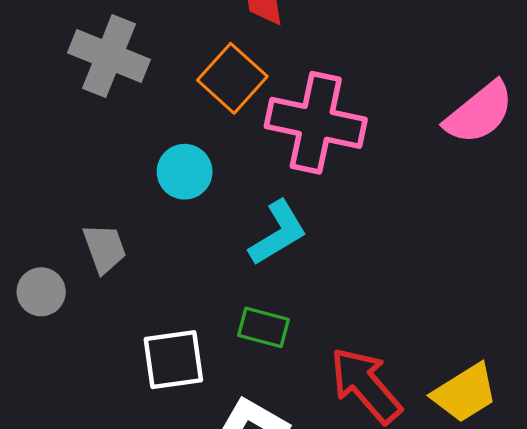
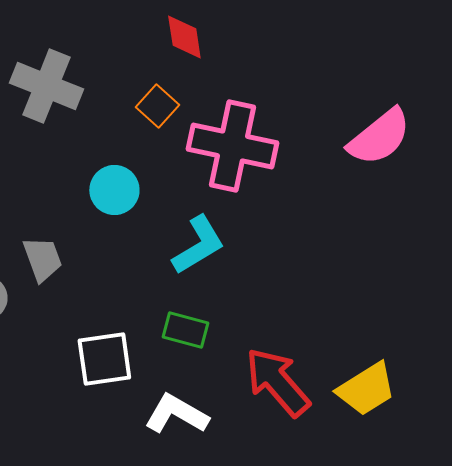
orange square: (232, 78) -> (157, 106), size x0.7

